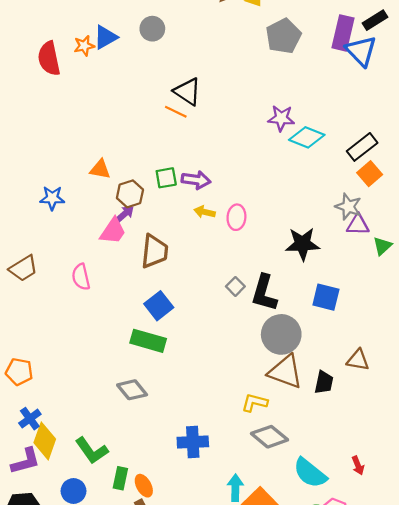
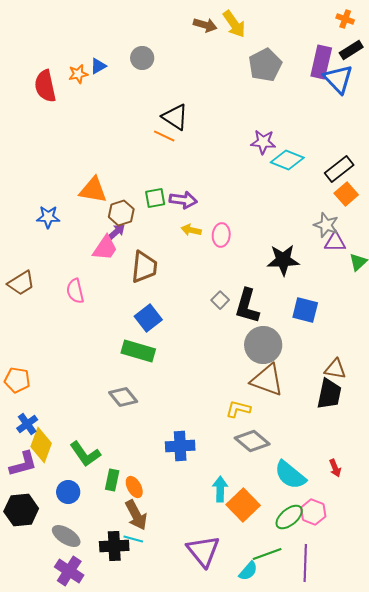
blue triangle: (105, 37) -> (98, 66), size x0.7
orange triangle: (100, 169) -> (93, 190), size x1.4
black trapezoid: (324, 382) -> (329, 394), moved, size x1.4

